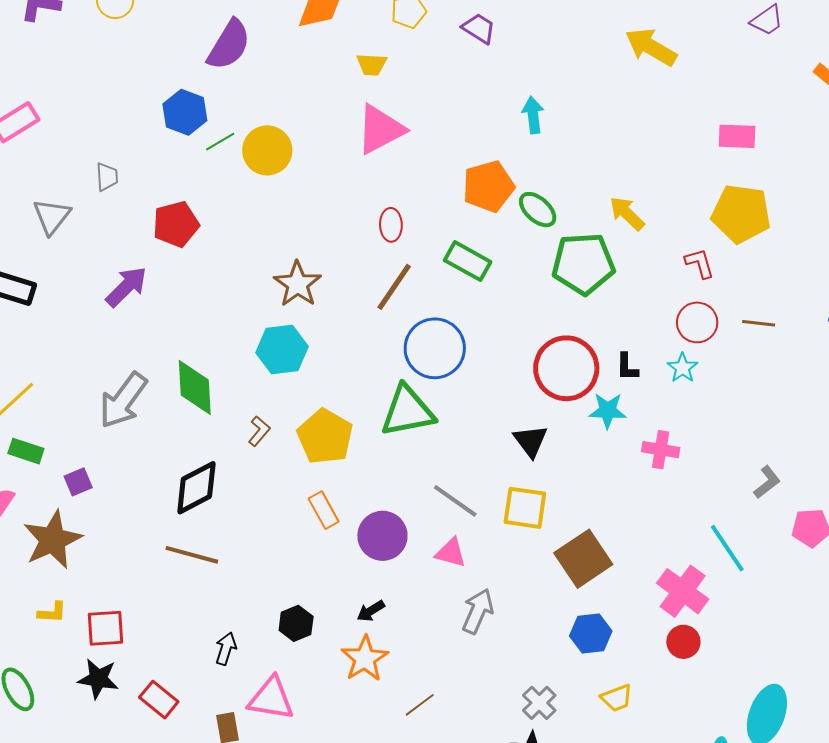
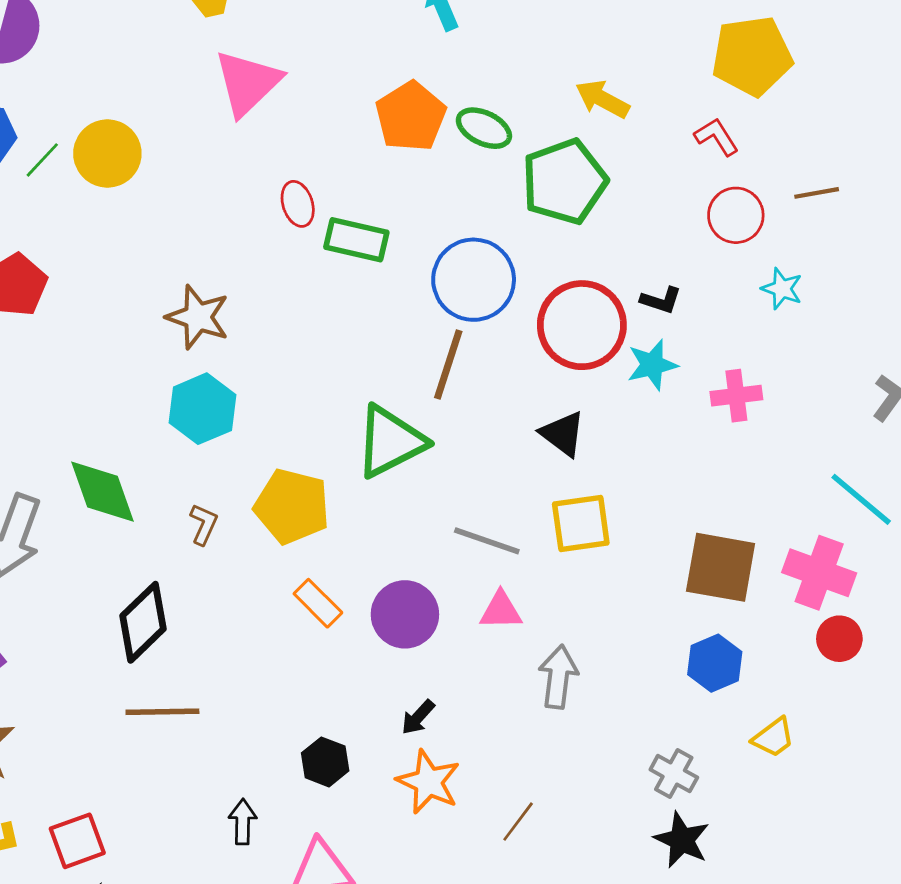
green rectangle: (468, 261) -> (356, 240), moved
brown line: (394, 287) -> (448, 365), moved
blue circle: (435, 348) -> (474, 280), moved
black L-shape: (627, 367) -> (661, 300), turned -56
cyan star: (683, 368) -> (782, 289), moved
brown square: (583, 559) -> (721, 567), moved, turned -30

